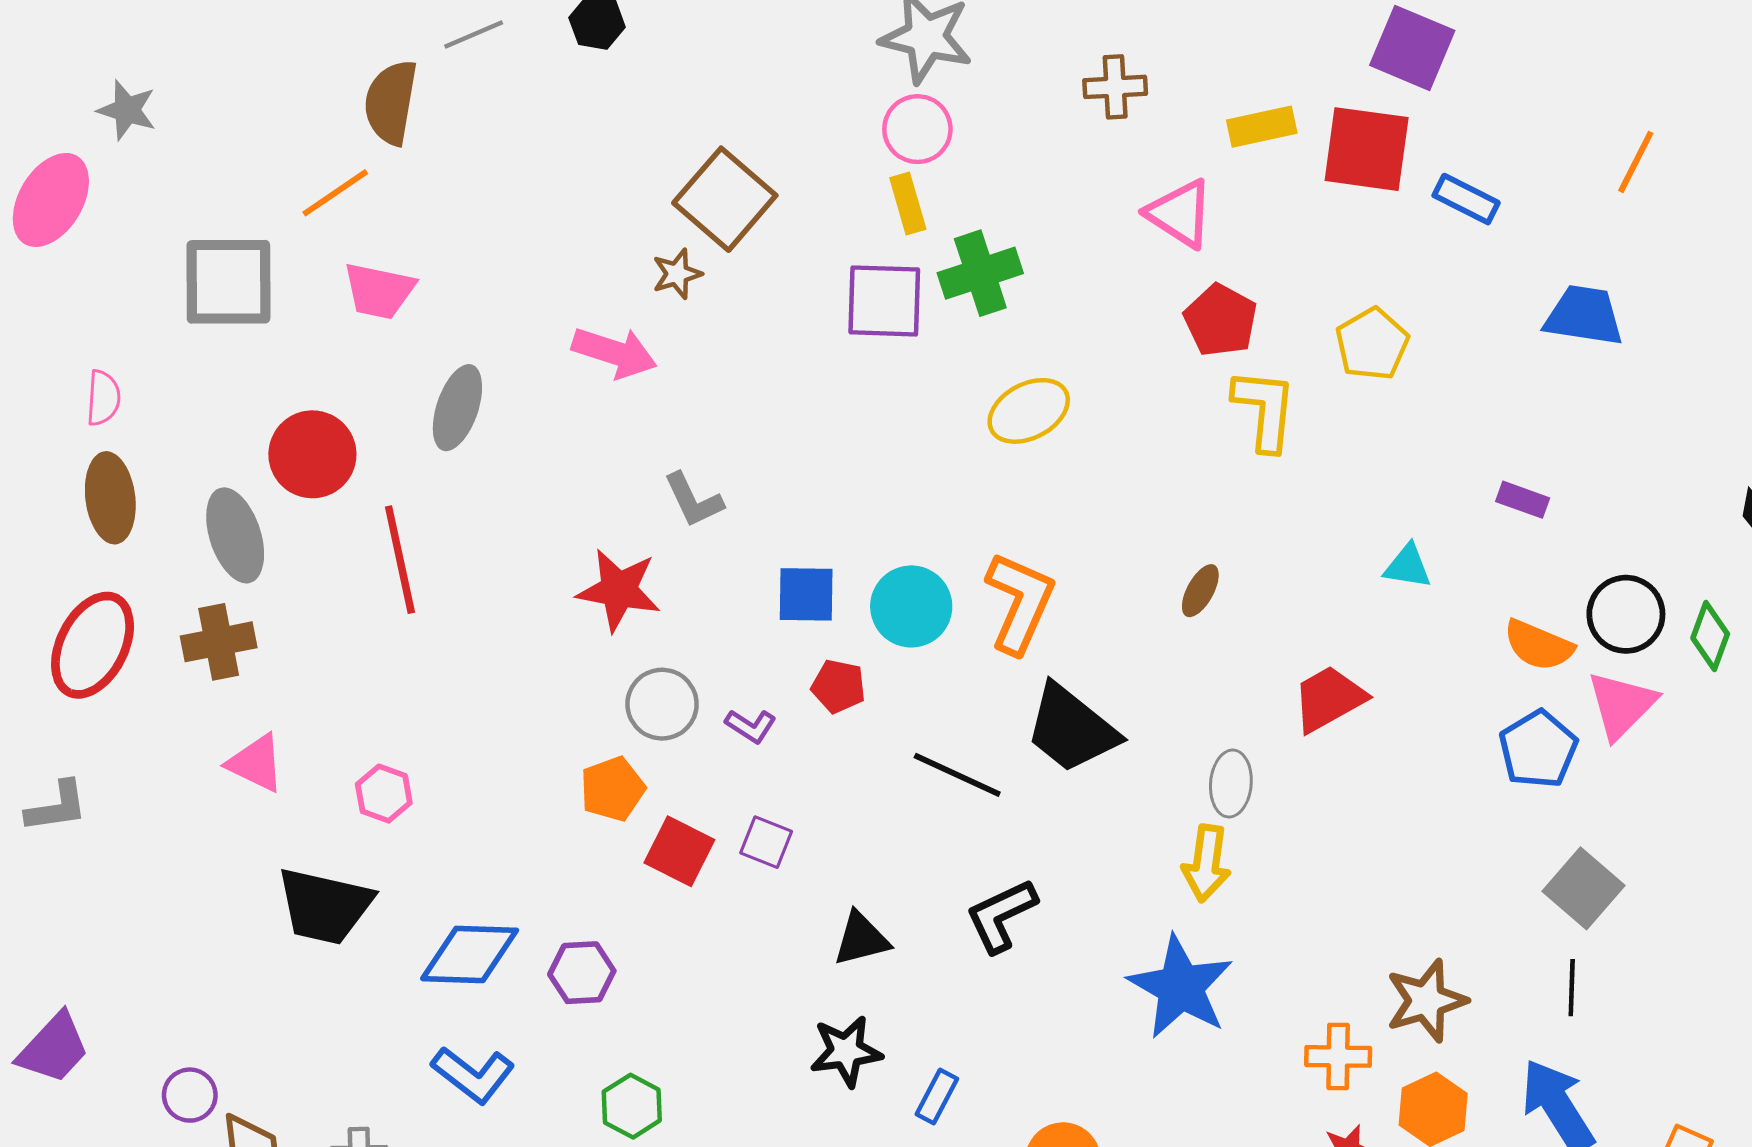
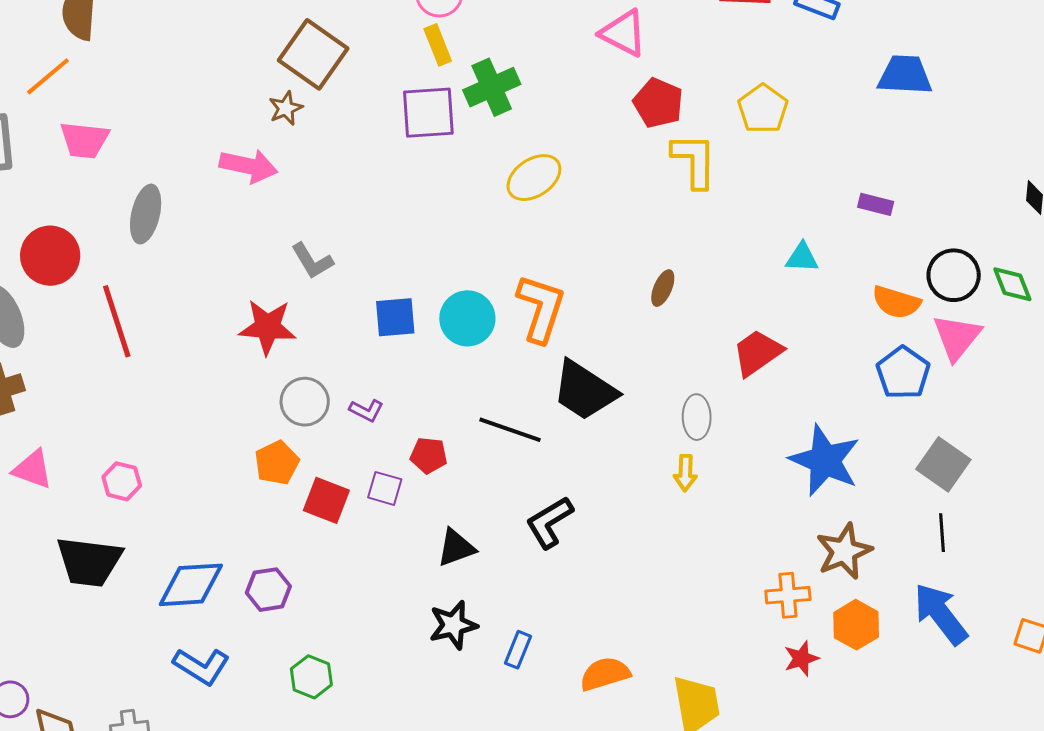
green diamond: (1710, 636) -> (1012, 284), turned -36
red pentagon: (838, 686) -> (429, 455), moved
yellow arrow: (1206, 863) -> (685, 473), size x0.7
blue star: (1181, 987) -> (825, 460), moved

